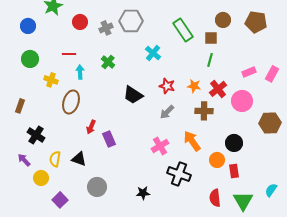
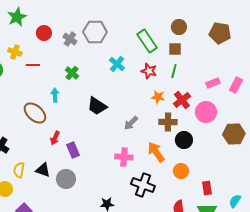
brown circle: (223, 20) -> (179, 27), moved
gray cross: (106, 28) -> (70, 39), turned -32
cyan arrow: (80, 72) -> (55, 95), moved
yellow cross: (51, 80) -> (15, 52), moved
red star: (167, 86) -> (149, 71), moved
brown ellipse: (71, 102) -> (35, 113), turned -65
black circle: (234, 143) -> (184, 140), moved
pink cross: (160, 146) -> (124, 157), turned 36
red rectangle: (234, 171) -> (207, 188), moved
gray circle: (97, 187) -> (66, 179), moved

